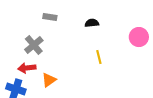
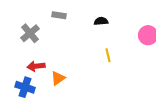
gray cross: (34, 45) -> (30, 33), moved

